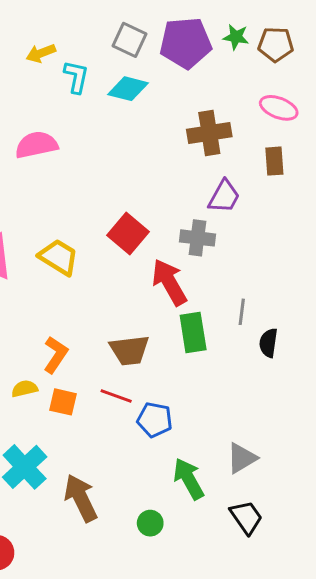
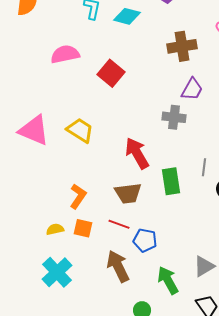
red square: (128, 233) -> (111, 73), moved
red arrow: (169, 282) -> (137, 153), moved
yellow semicircle: (25, 389) -> (55, 229), moved
brown arrow: (81, 498) -> (118, 266), moved

